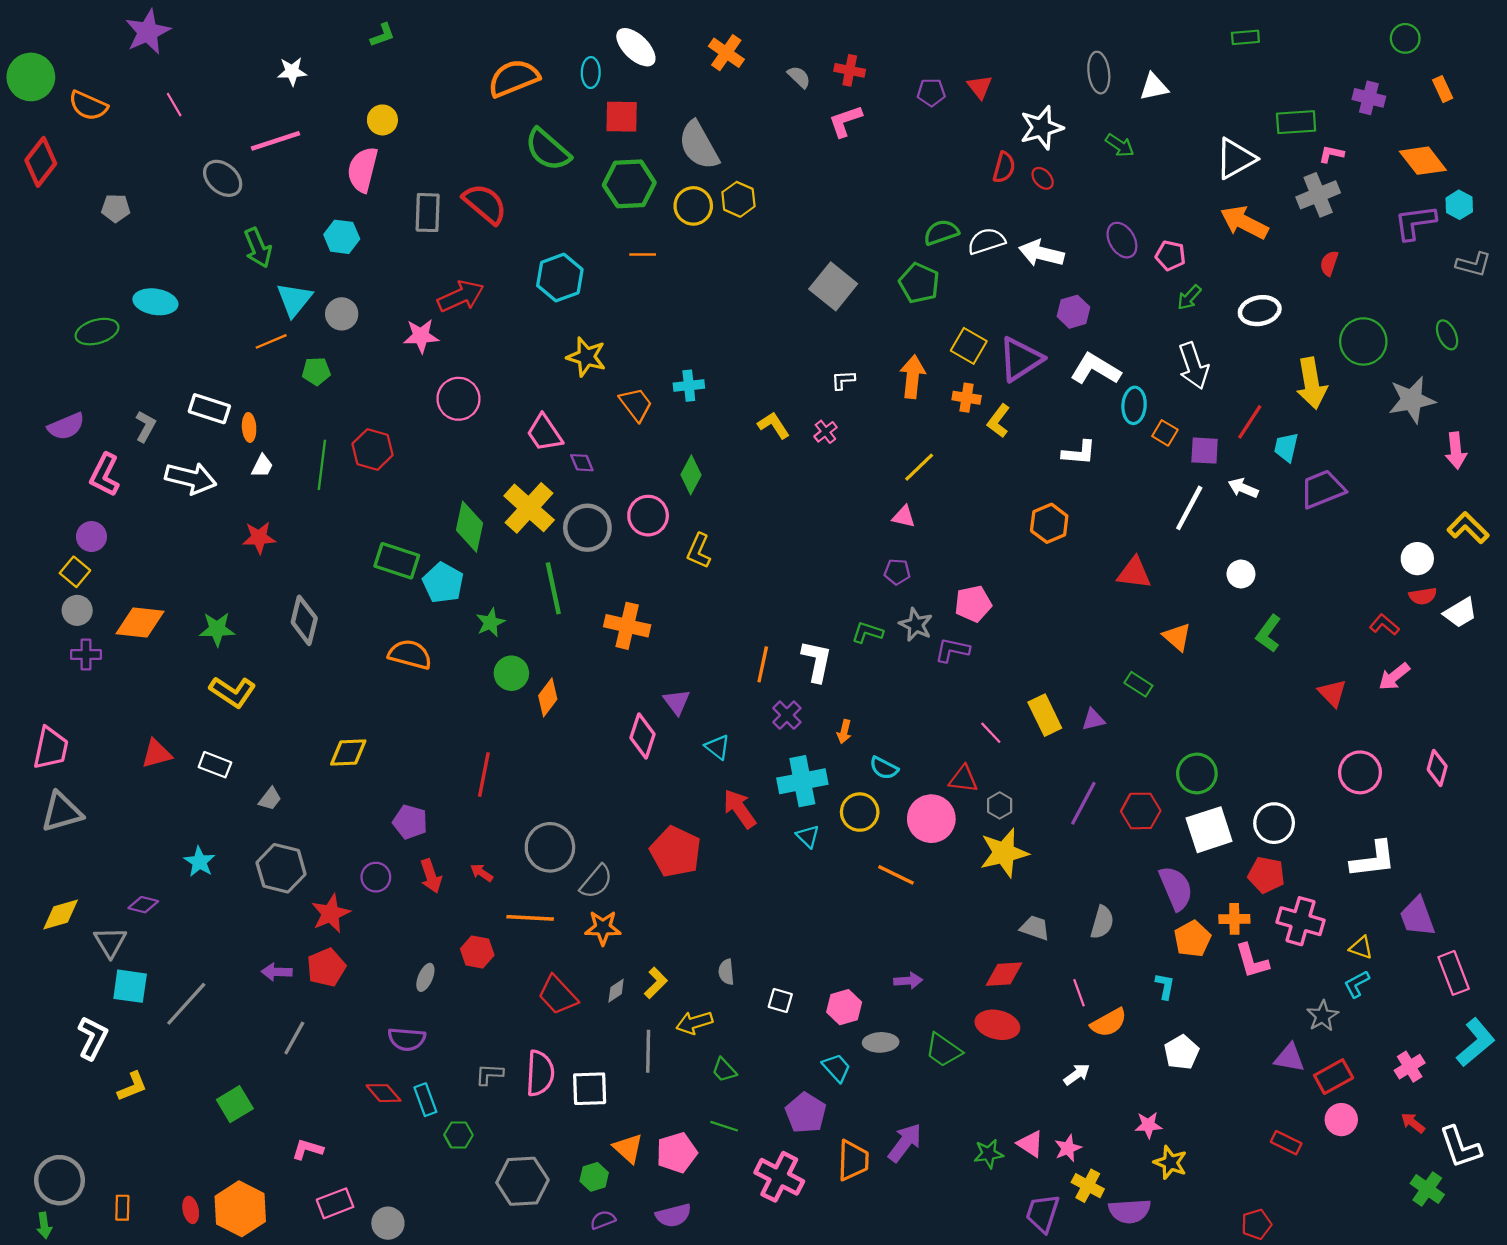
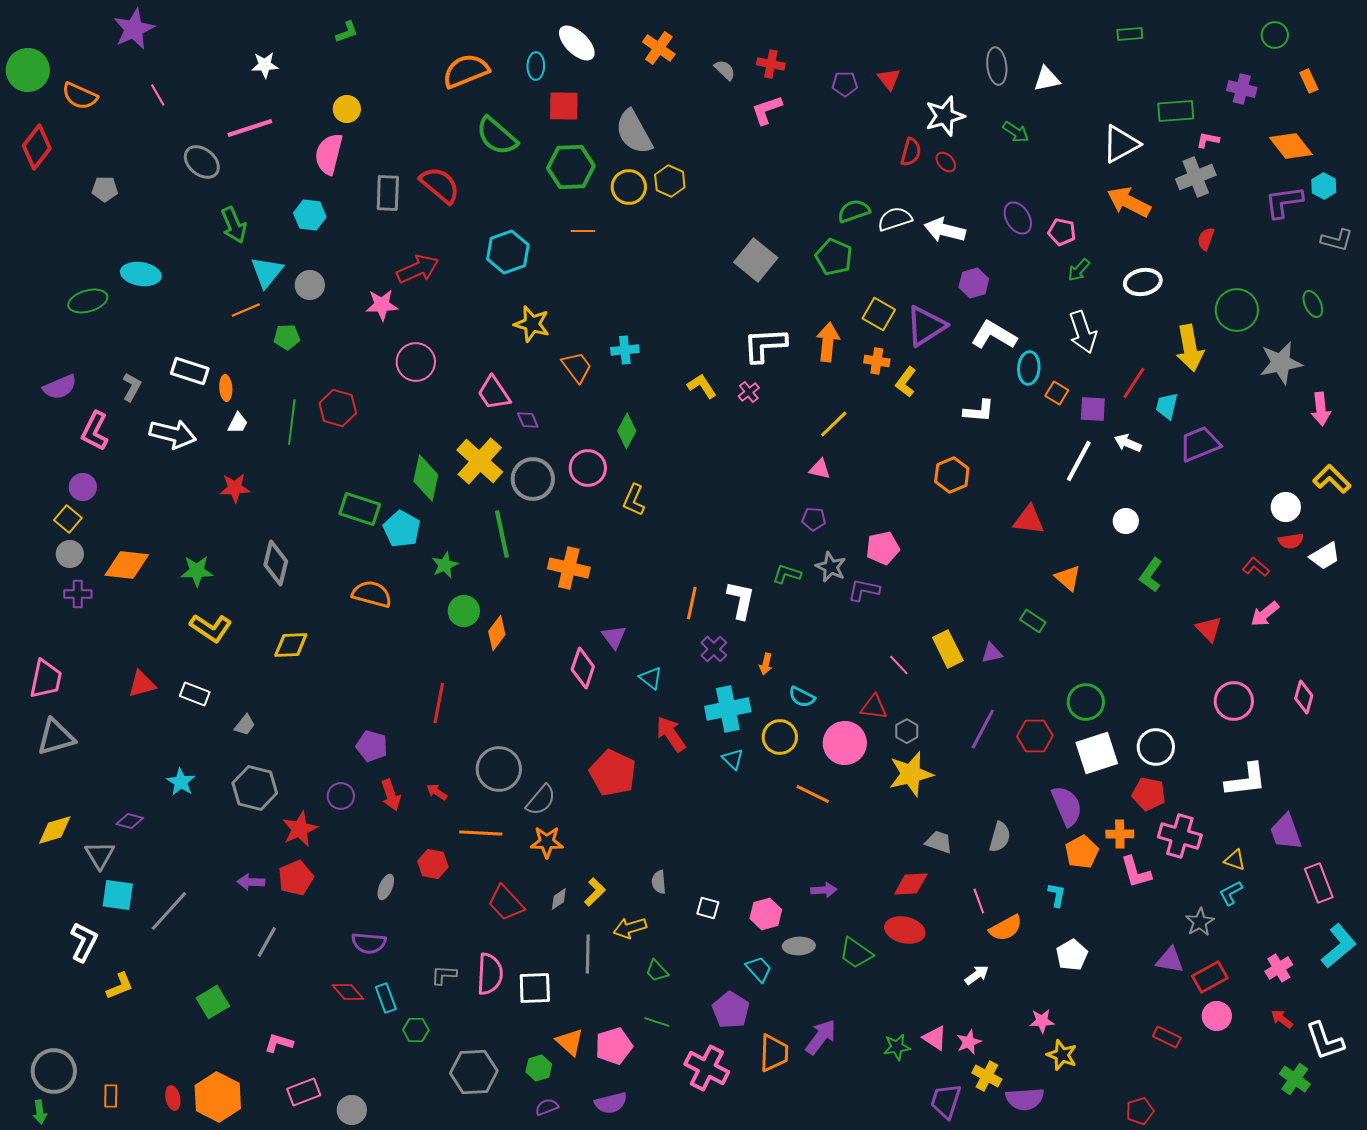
white L-shape: (843, 380) -> (765, 345), size x2.0
yellow diamond: (348, 753) -> (291, 645), moved

